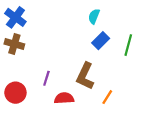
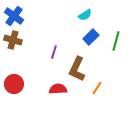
cyan semicircle: (94, 16) -> (85, 15), turned -144
purple line: (46, 78) -> (54, 52), moved

